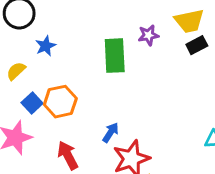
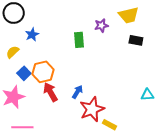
black rectangle: (197, 45) -> (136, 40), moved, turned 40
green rectangle: (115, 56) -> (79, 40), size x0.7
red arrow: (68, 155) -> (50, 92), moved

